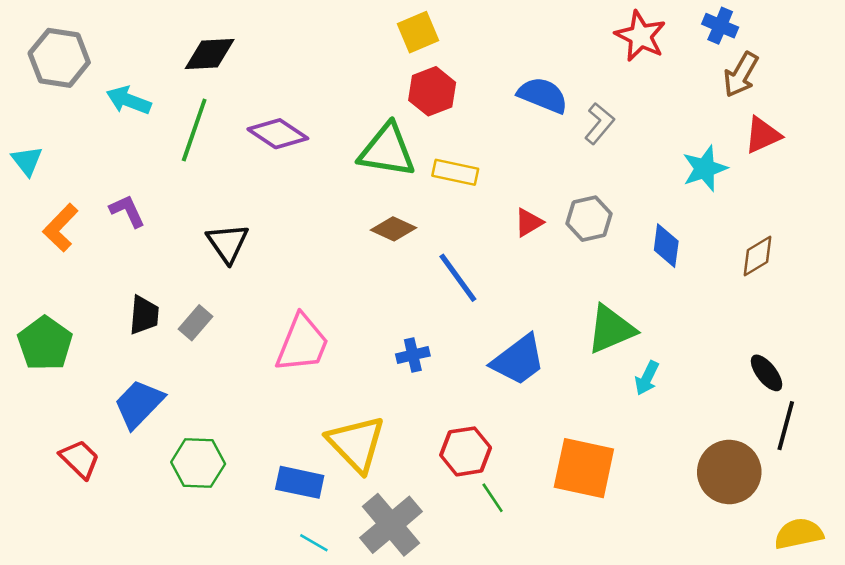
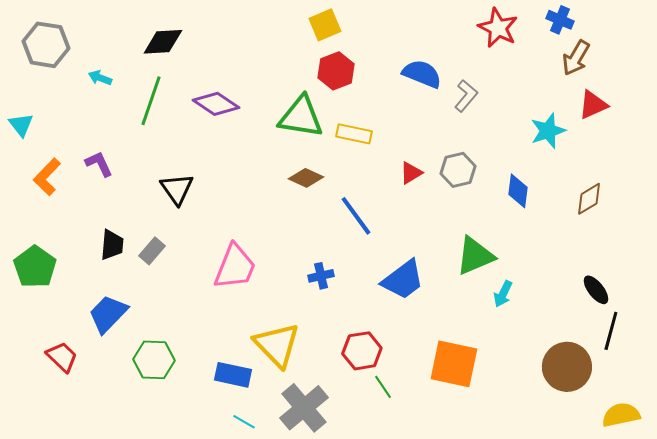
cyan arrow: (129, 100) -> (100, 78), size x0.7

